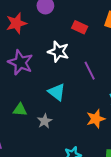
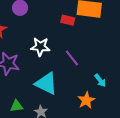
red rectangle: (80, 27) -> (68, 20), moved
cyan triangle: (57, 92) -> (46, 83), size x1.4

